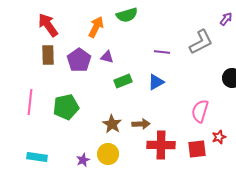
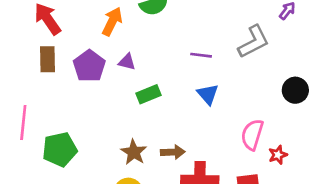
blue triangle: (156, 82) -> (208, 94), moved, turned -42
green pentagon: (66, 107) -> (60, 149), moved
red star: (219, 137) -> (278, 155), moved

